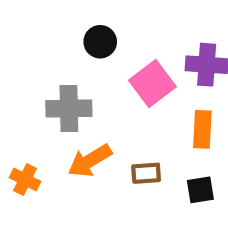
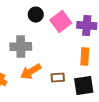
pink square: (152, 83) -> (61, 22), moved
black square: (200, 190) -> (84, 86), size x1.5

